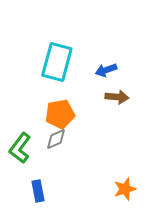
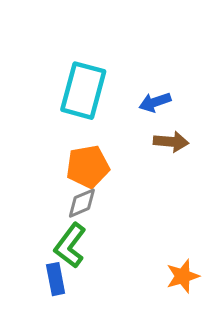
green L-shape: (20, 148) -> (70, 245), moved

